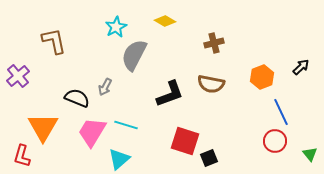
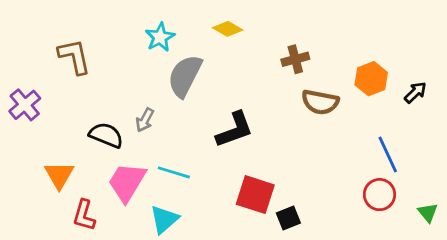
orange hexagon: (262, 77) -> (371, 79), moved
brown semicircle: (211, 84) -> (320, 102), moved
orange triangle: (43, 127) -> (59, 175), size x0.7
red L-shape: (22, 156) -> (84, 215), moved

